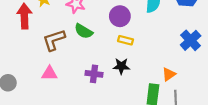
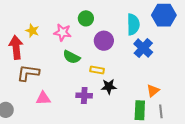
brown L-shape: (54, 40) -> (28, 73), moved, turned 30
yellow rectangle: (126, 40) -> (97, 70), moved
blue cross: (191, 40) -> (143, 48), moved

